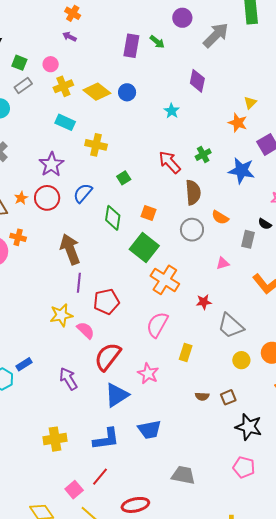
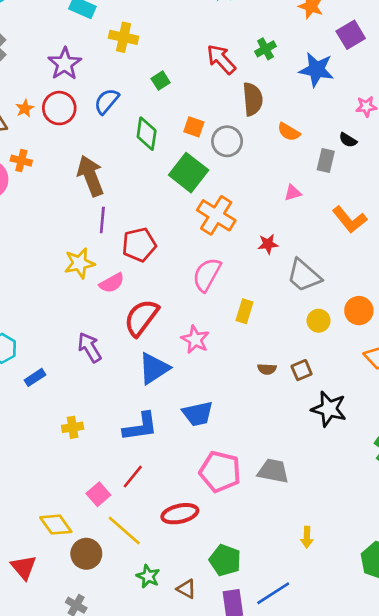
gray circle: (192, 230) -> (227, 141), moved
pink semicircle: (86, 330) -> (112, 283), turned 108
blue rectangle: (24, 364) -> (35, 377), moved
yellow cross: (55, 439) -> (73, 427), size x0.7
pink pentagon: (244, 467) -> (220, 472), moved, size x1.4
gray trapezoid: (183, 475) -> (273, 471), moved

